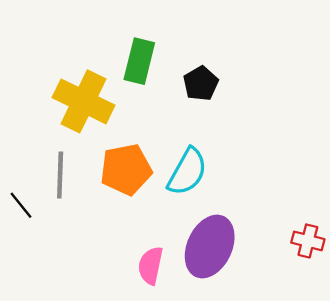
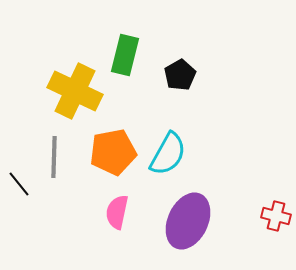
pink semicircle: (150, 265) -> (117, 212), moved

